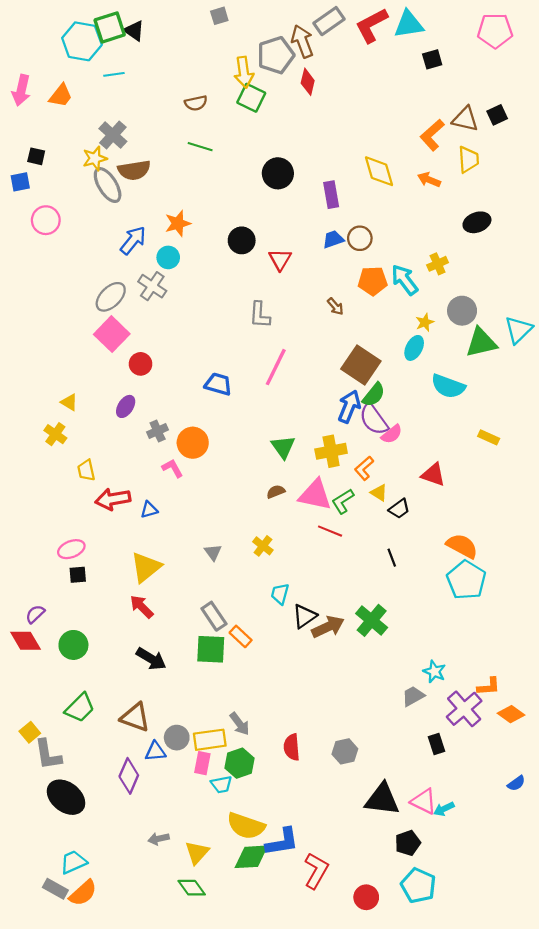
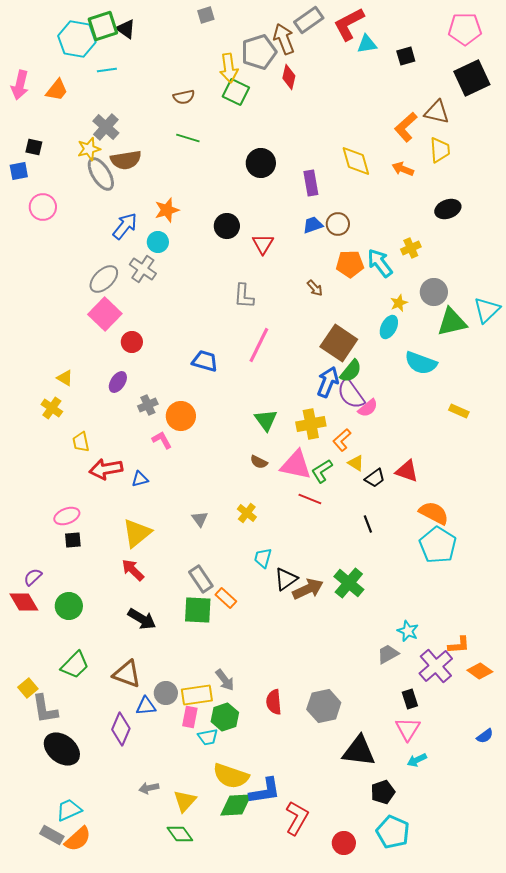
cyan triangle: (409, 24) -> (367, 44), moved, size x0.7
black square: (497, 115) -> (472, 78), moved, size x1.8
red triangle: (433, 475) -> (407, 471), moved
brown semicircle: (276, 492) -> (259, 462), turned -132
gray hexagon: (345, 751) -> (324, 706), size x1.4
pink triangle: (424, 801) -> (408, 729), moved, turned 36

